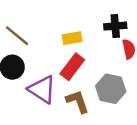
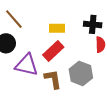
purple triangle: (42, 89) -> (26, 65), turned -30

